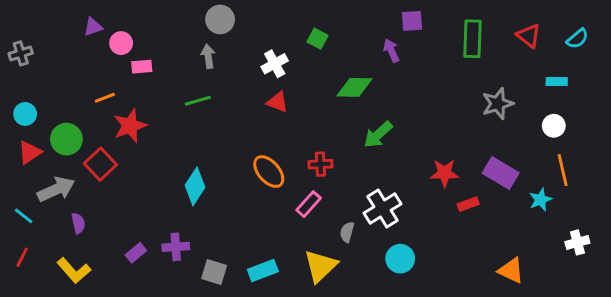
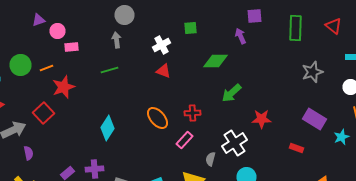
green square: (317, 39) -> (190, 28), turned -32
green circle: (66, 139) -> (20, 65), moved
red star: (444, 173) -> (262, 119), moved
red rectangle: (468, 204) -> (296, 148), moved, turned 40

